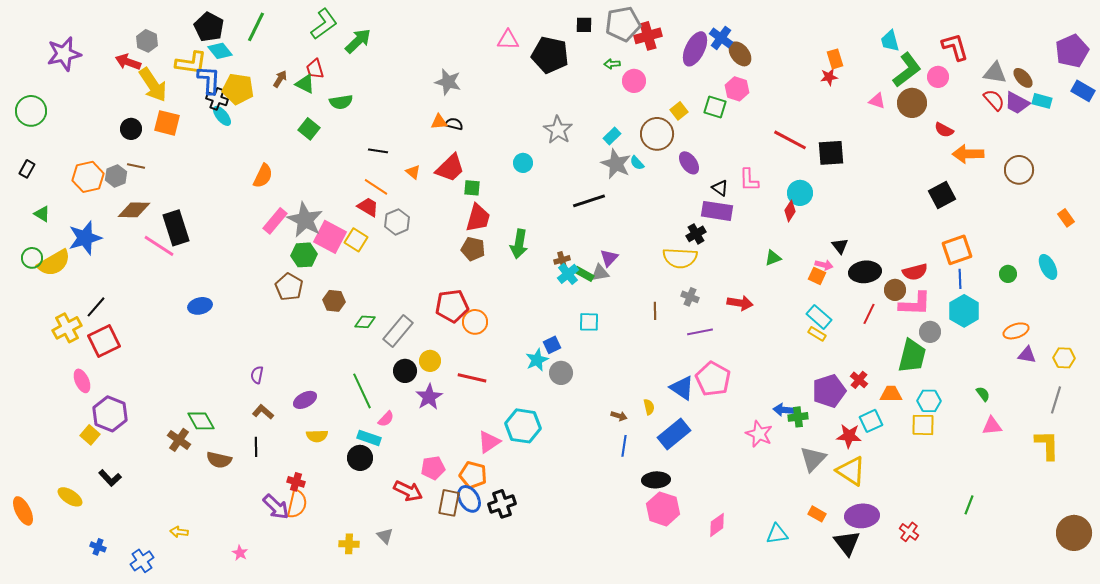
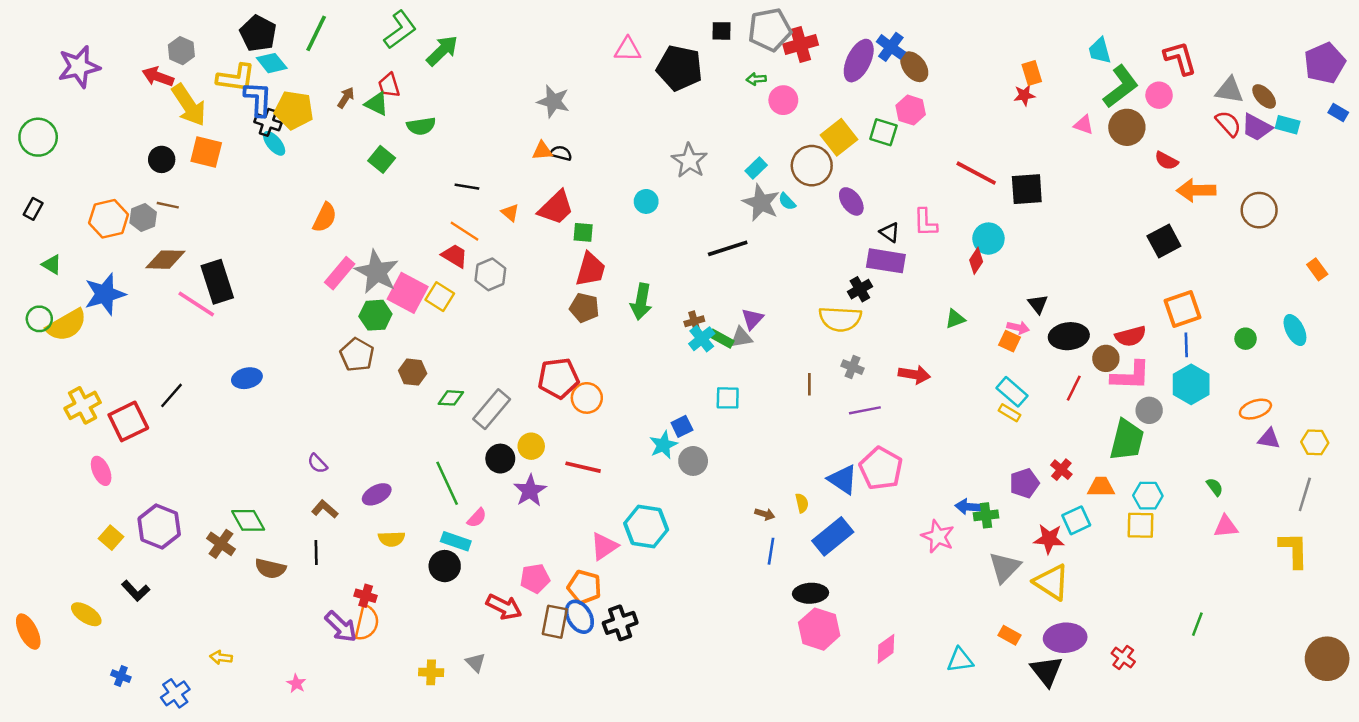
blue rectangle: (1083, 91) -> (1338, 112), size x0.7
yellow square: (679, 111) -> (839, 137), size x1.6
black line: (96, 307) -> (172, 395), moved
purple semicircle: (257, 375) -> (317, 463), turned -54
purple pentagon: (829, 391) -> (1024, 483), size x0.7
purple hexagon: (110, 414) -> (159, 526), moved

